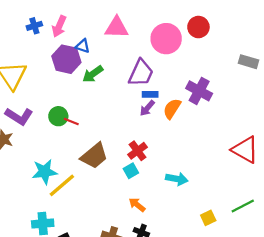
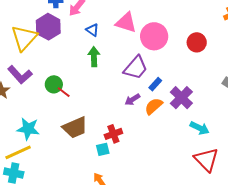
pink circle: (166, 39) -> (154, 36), moved
purple hexagon: (66, 59) -> (48, 27), moved
green arrow: (93, 74) -> (94, 57), turned 108
blue rectangle: (150, 94) -> (155, 84), moved, turned -64
cyan arrow: (177, 179) -> (200, 128), moved
yellow line: (62, 185) -> (18, 152), moved

